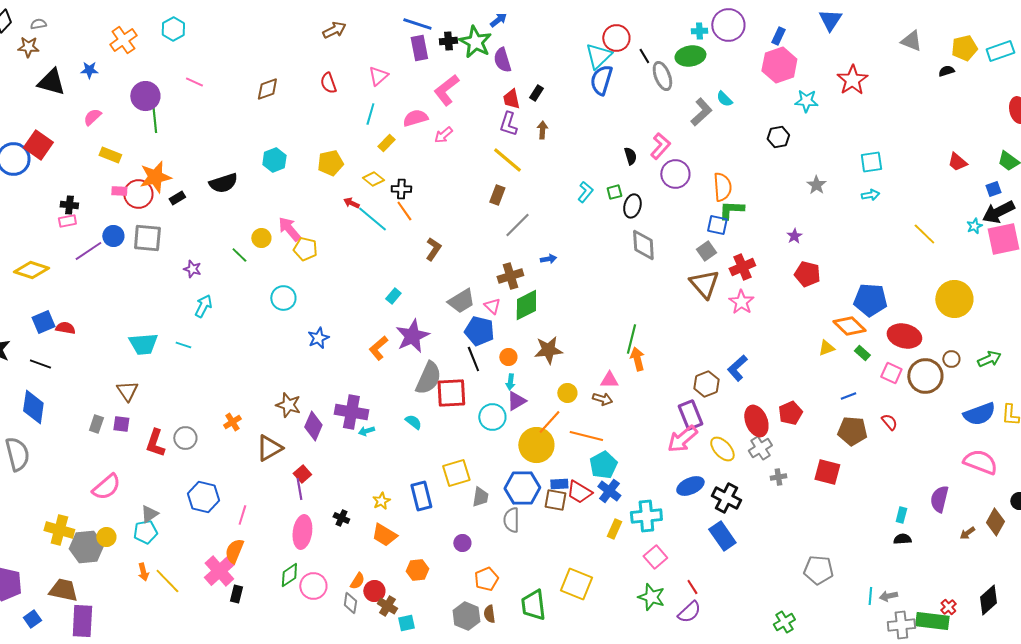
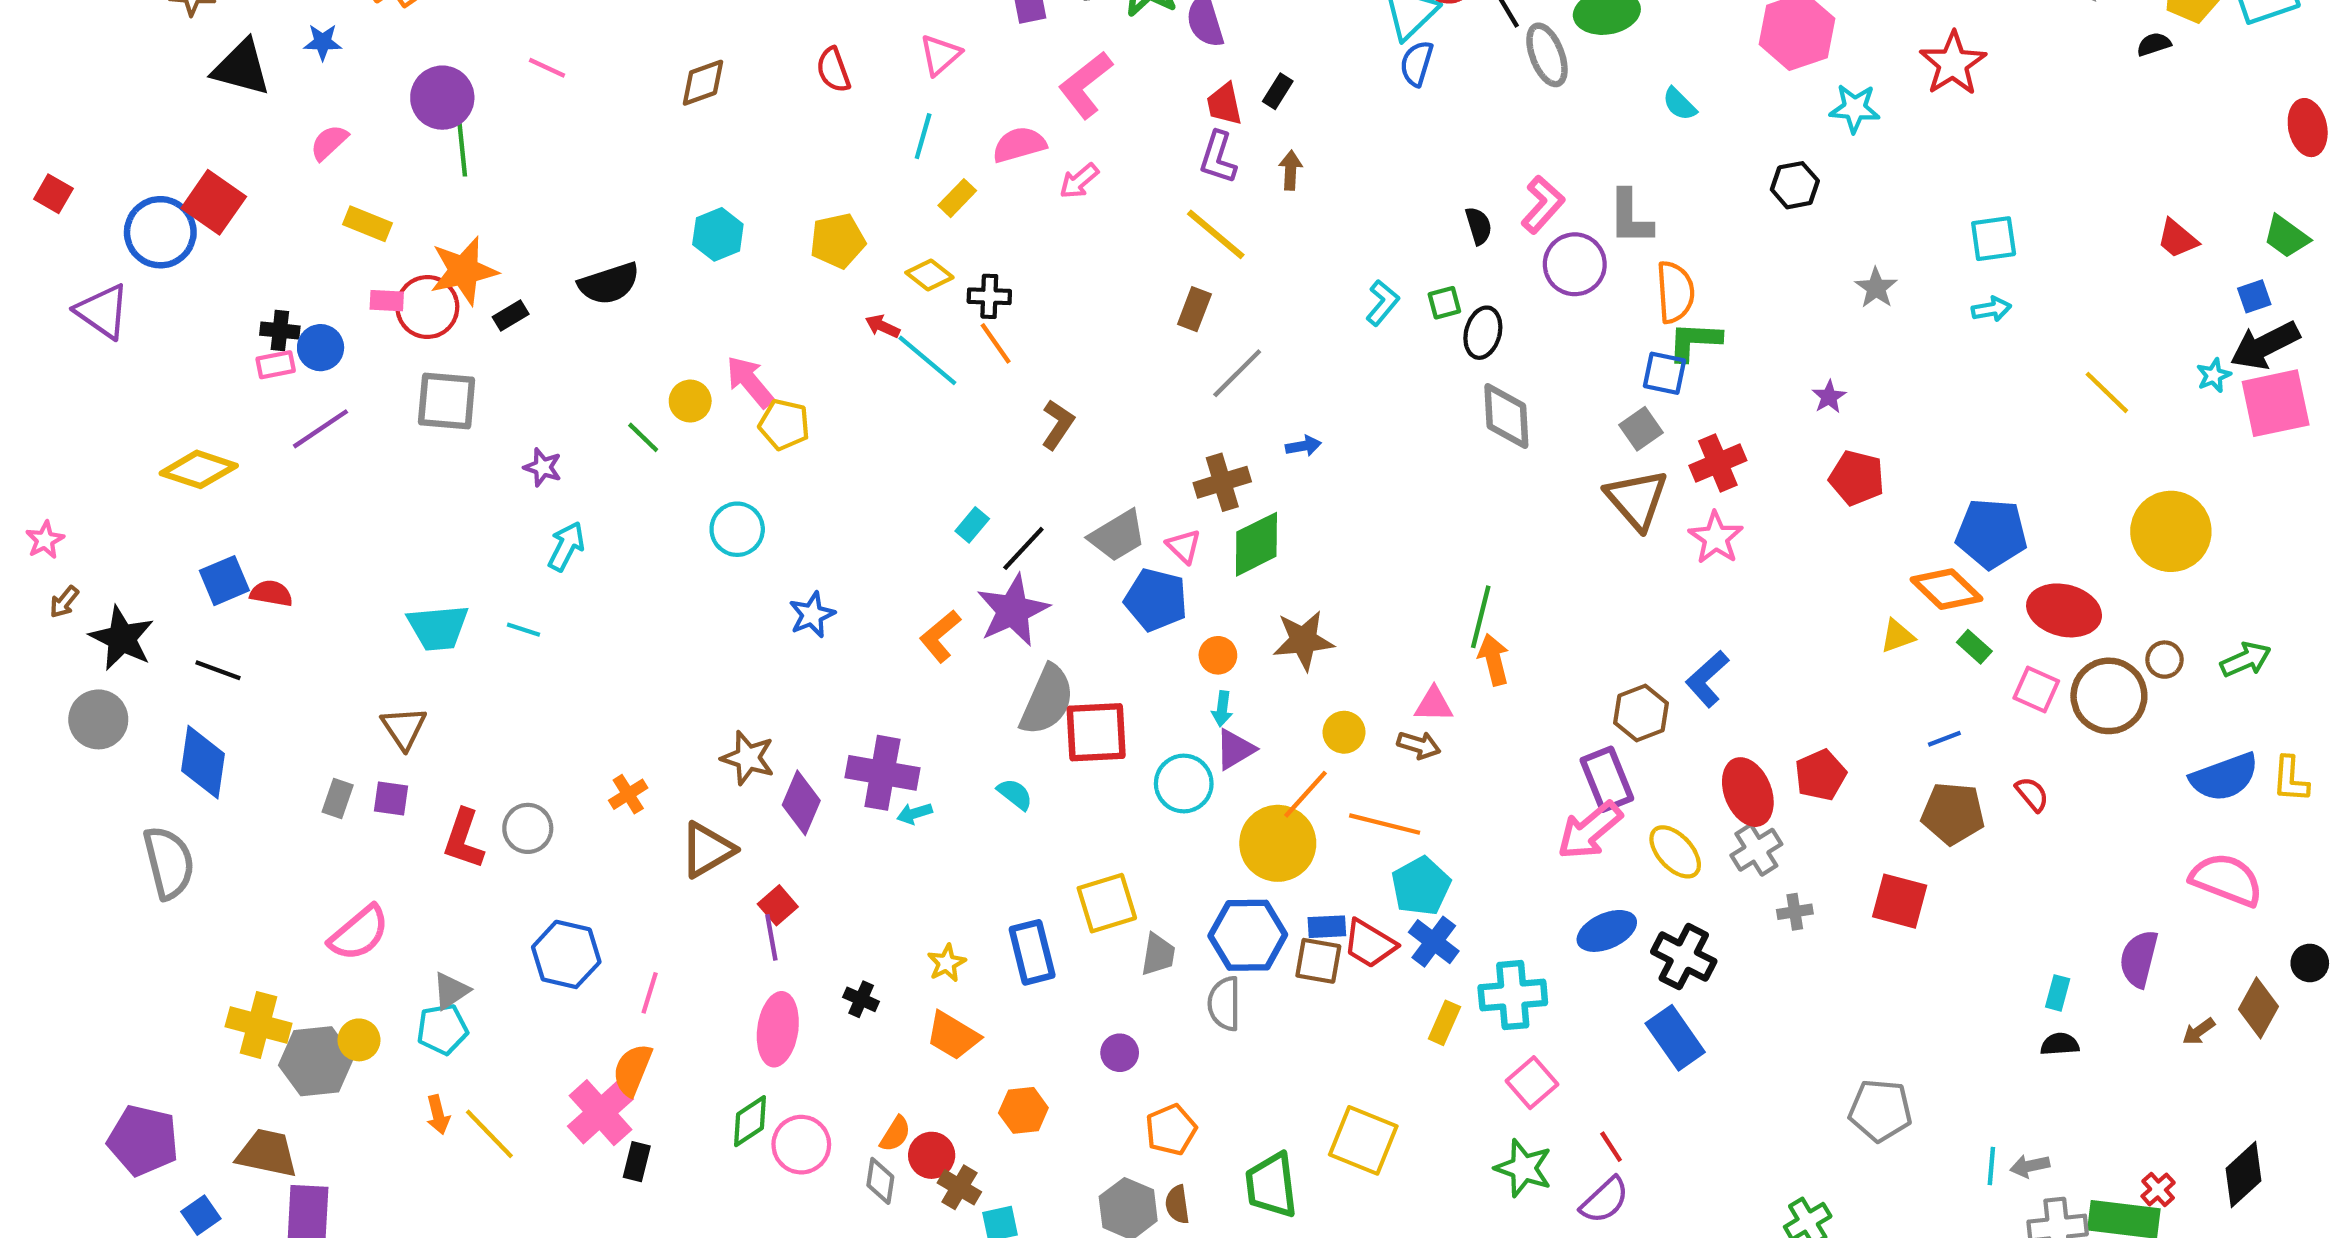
blue semicircle: (601, 80) -> (1417, 63), size x0.7
gray L-shape: (701, 112) -> (1630, 217), moved, turned 132
blue circle: (113, 236) -> (321, 348), moved
black line: (473, 359) -> (1023, 548), moved, turned 65

